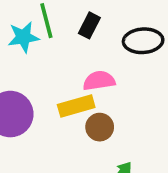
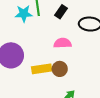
yellow rectangle: (76, 106) -> (42, 69), moved

